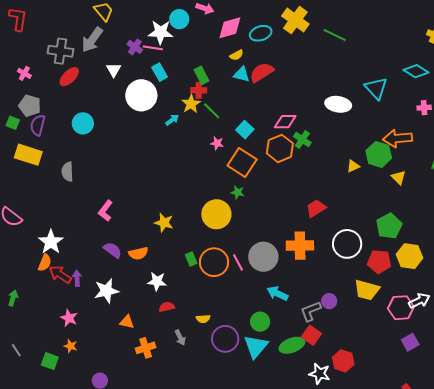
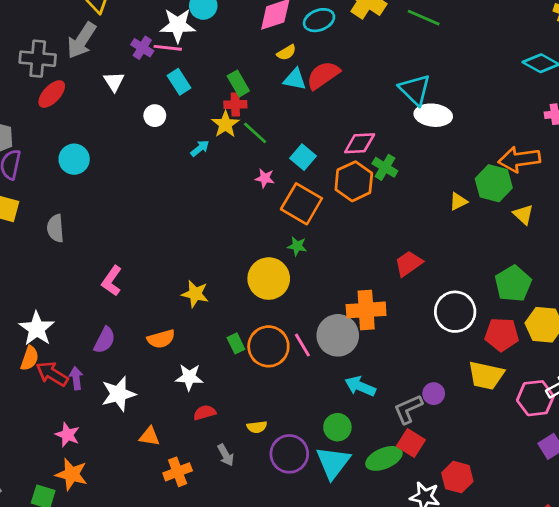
cyan triangle: (376, 88) -> (415, 90), moved
white circle: (141, 95) -> (155, 116), size x0.5
orange cross: (300, 246) -> (366, 310), moved
purple semicircle: (112, 250) -> (105, 340), moved, turned 84
orange star: (71, 346) -> (72, 474), size x1.6

